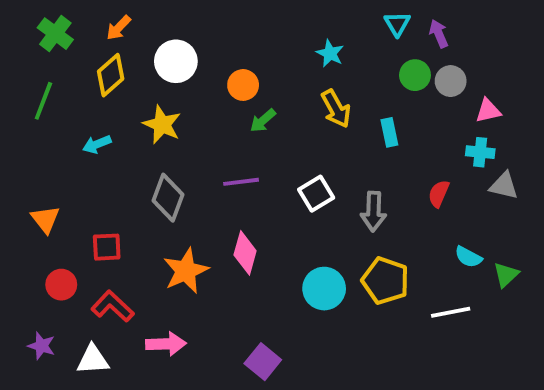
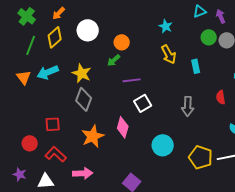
cyan triangle: (397, 24) -> (200, 11), turned 40
green line: (43, 101) -> (31, 45), moved
green arrow: (263, 121) -> (114, 60), moved
yellow star: (162, 125) -> (82, 73), moved
cyan arrow: (97, 144) -> (48, 72), size x1.5
purple line: (241, 182) -> (132, 80), moved
white square: (316, 194) -> (143, 103), moved
red semicircle: (439, 194) -> (221, 97), turned -32
orange triangle: (45, 219) -> (24, 77), moved
yellow pentagon: (385, 281) -> (201, 157), moved

